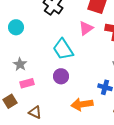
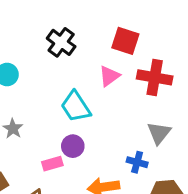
pink rectangle: (27, 83) -> (52, 164), moved

